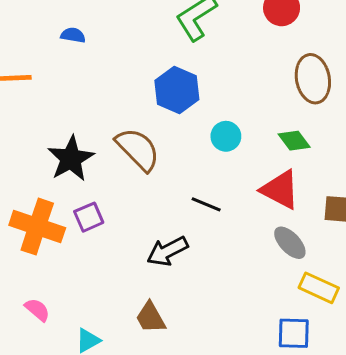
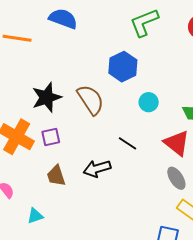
blue semicircle: (73, 35) -> (63, 19), size x1.8
brown trapezoid: (151, 318) -> (56, 176), moved

